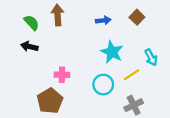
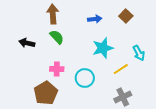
green semicircle: (32, 23) -> (57, 37), moved
cyan star: (112, 52) -> (103, 48), turned 30
cyan circle: (103, 85) -> (85, 78), moved

